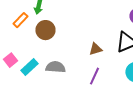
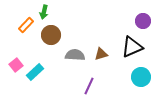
gray semicircle: (55, 67) -> (75, 55), moved
purple line: (94, 76) -> (89, 86), moved

